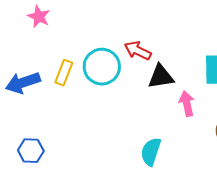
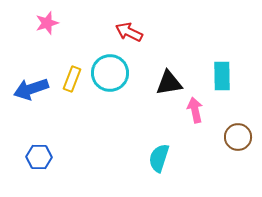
pink star: (39, 17) -> (47, 23), turned 30
red arrow: (138, 51) -> (129, 32), moved

